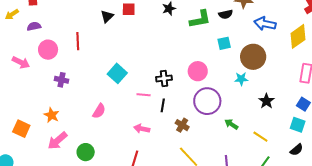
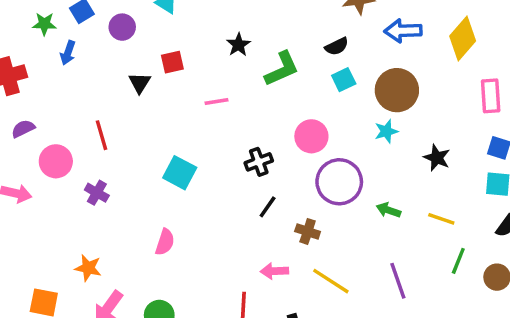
black semicircle: (226, 14) -> (337, 46), moved
green L-shape: (200, 19) -> (282, 69), moved
purple cross: (62, 80) -> (97, 193), moved, turned 32
pink line: (144, 95) -> (217, 101), moved
black line: (163, 105) -> (268, 207), turned 40
pink arrow: (142, 129) -> (274, 271), moved

